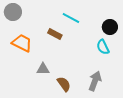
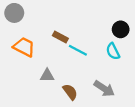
cyan line: (71, 18) -> (78, 50), moved
gray arrow: (95, 81) -> (104, 89), turned 102

